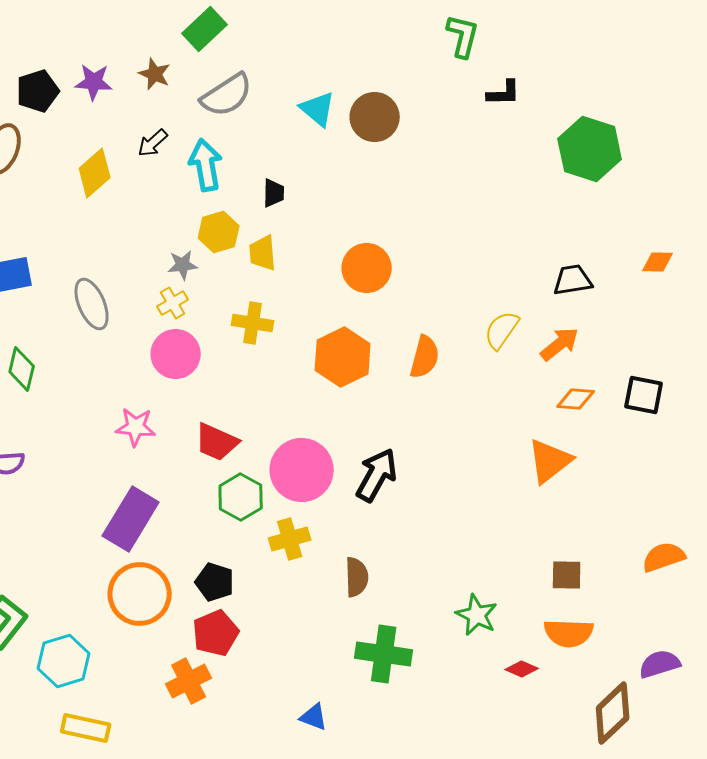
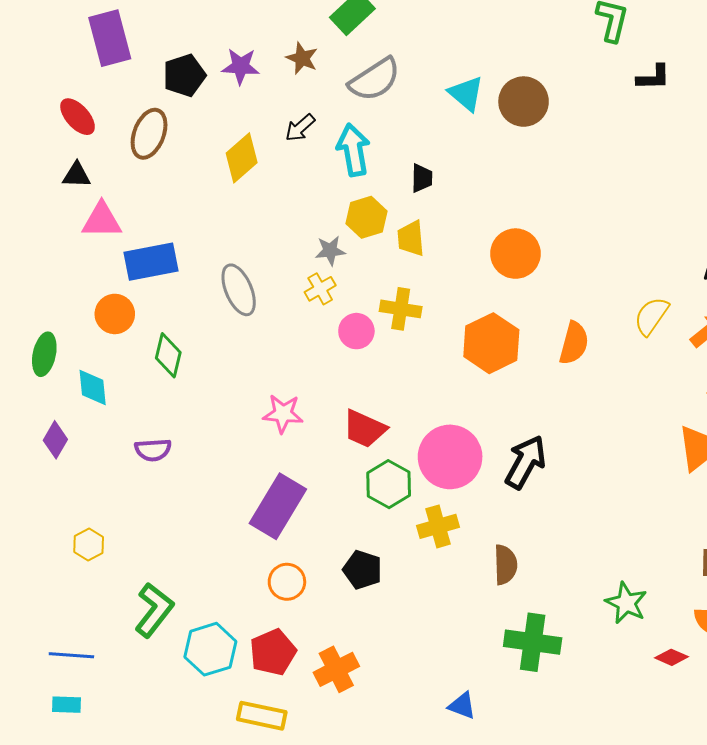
pink circle: (176, 354) -> (356, 331), moved, size x0.7
orange circle: (140, 594) -> (287, 582), size x0.6
red pentagon: (216, 633) -> (273, 652), moved
yellow rectangle: (86, 728) -> (262, 716), moved

